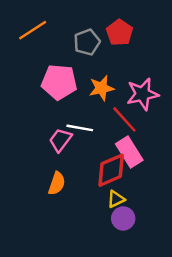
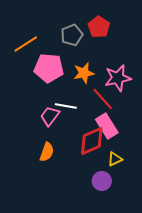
orange line: (33, 30) -> (26, 44), moved
yellow triangle: (116, 199) -> (115, 159), moved

